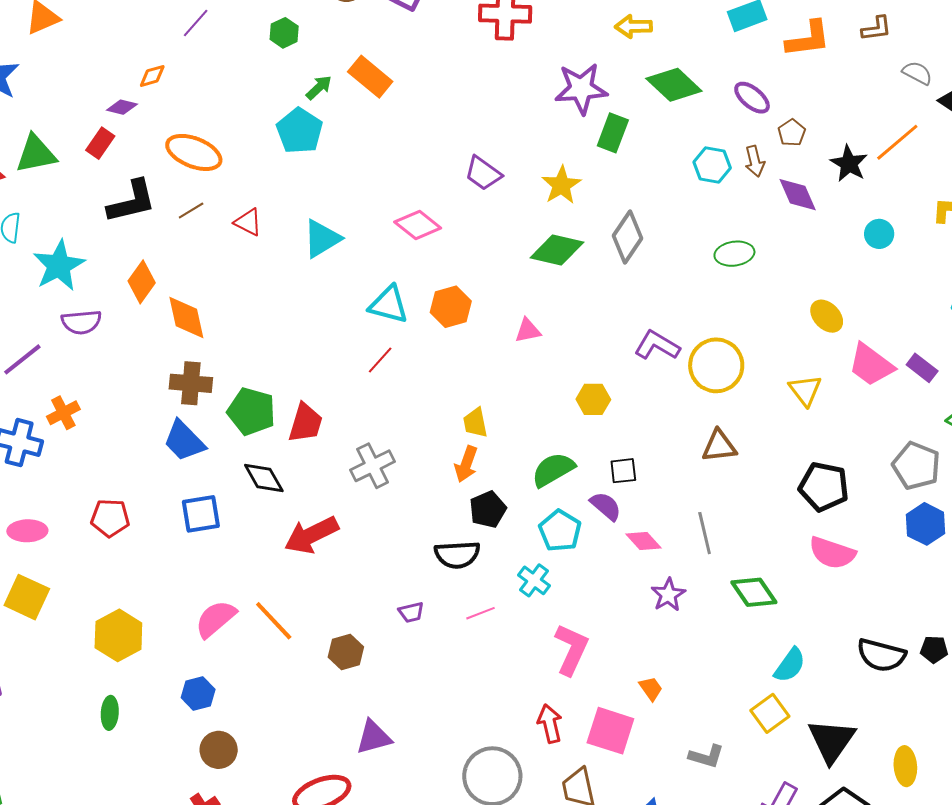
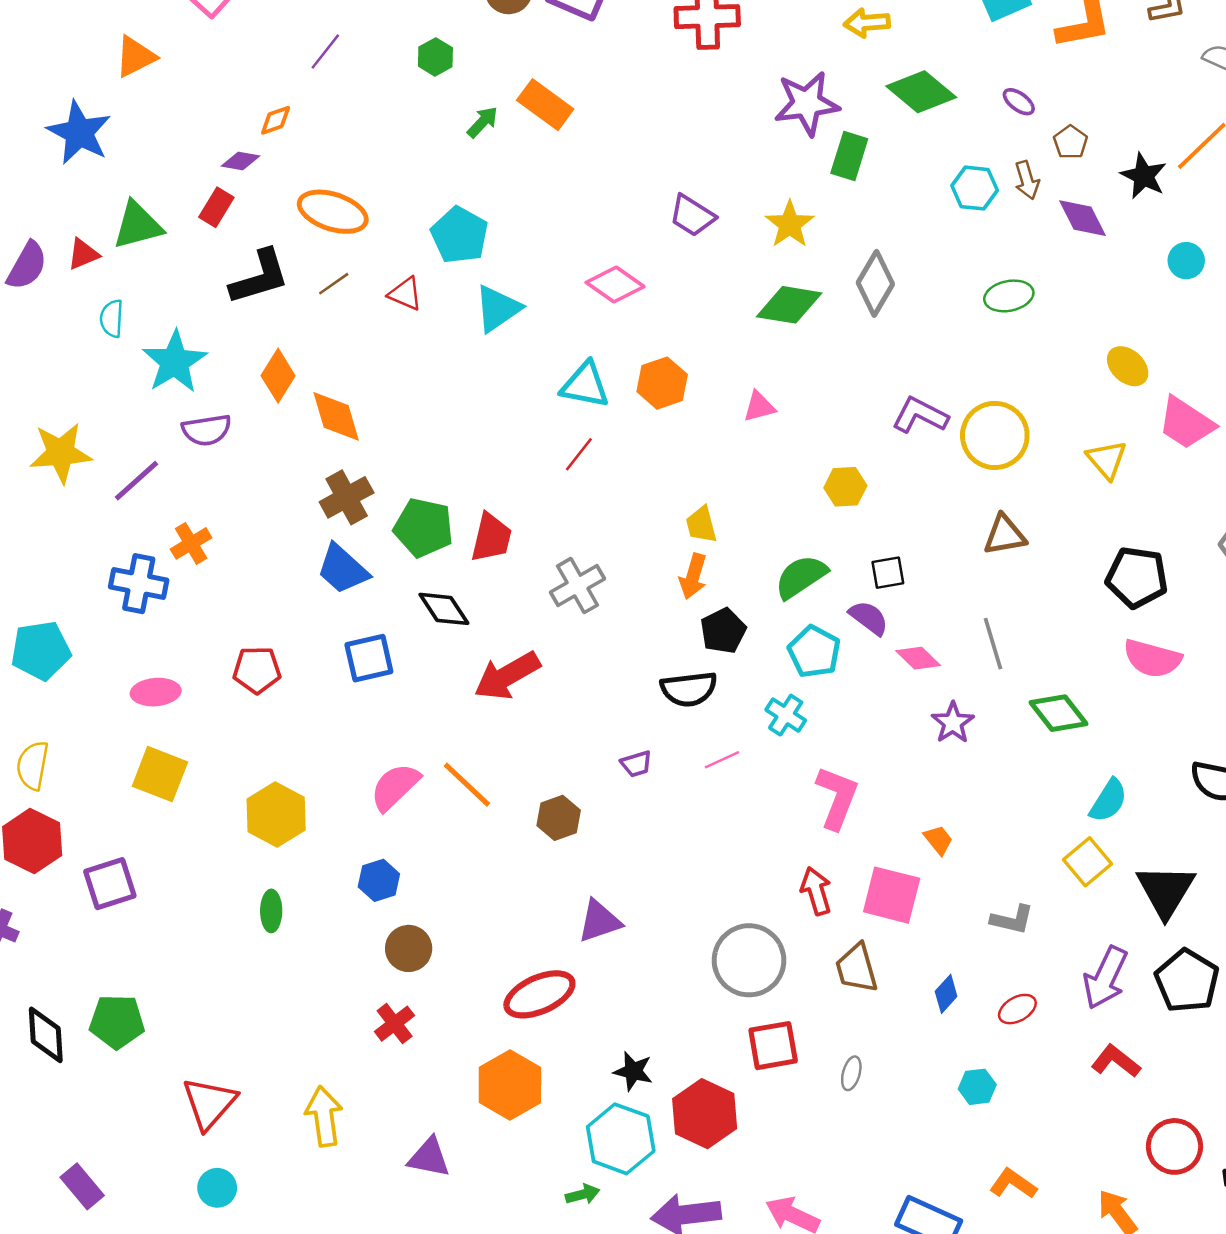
purple ellipse: (752, 98) -> (1019, 102), size x0.7
cyan pentagon: (299, 131) -> (460, 235), moved
brown cross: (191, 383) -> (347, 497), turned -30

